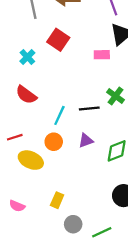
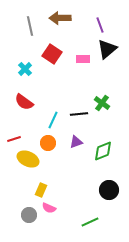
pink rectangle: (102, 55) -> (83, 59), moved
yellow rectangle: (57, 200) -> (41, 190), moved
pink semicircle: (17, 206) -> (49, 208), moved
gray circle: (73, 224) -> (29, 215), moved

